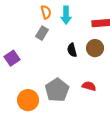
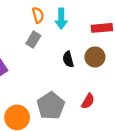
red semicircle: (89, 86) -> (88, 101), turned 104

